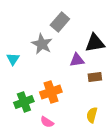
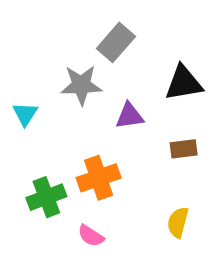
gray star: (42, 44) -> (81, 85), turned -30
purple triangle: (77, 60) -> (130, 116), moved

